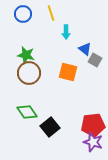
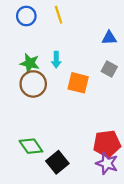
cyan arrow: (66, 32) -> (56, 60), moved
blue triangle: (85, 49) -> (109, 38), moved, turned -40
green diamond: (27, 112) -> (31, 146), moved
black square: (50, 127) -> (57, 162), moved

